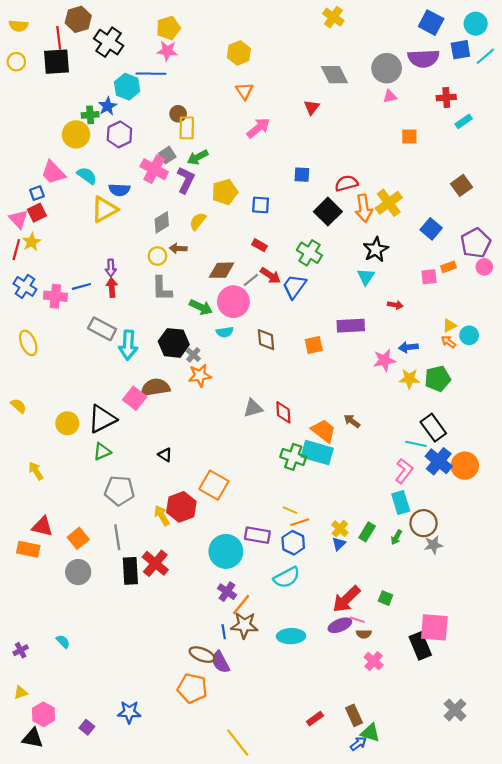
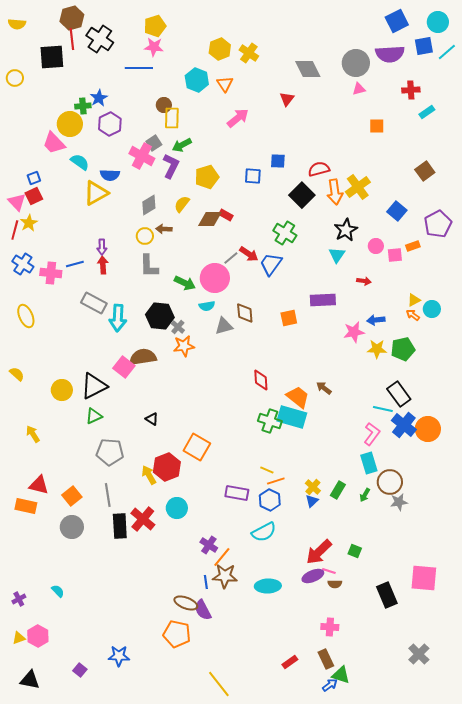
yellow cross: (333, 17) -> (249, 53), moved
blue square: (431, 23) -> (397, 21), turned 35
red line: (59, 38) -> (72, 39), moved
yellow circle: (16, 62) -> (15, 78), moved
cyan hexagon: (127, 87) -> (197, 80), moved
pink trapezoid: (53, 172) -> (54, 143), moved
blue square: (261, 205) -> (253, 176), moved
red rectangle: (260, 245) -> (226, 215), moved
pink circle: (484, 267) -> (376, 246), moved
brown diamond: (222, 270) -> (210, 219), moved
gray triangle: (253, 408) -> (224, 326), moved
cyan circle: (226, 551) -> (177, 508), moved, size x0.7
pink square: (434, 627) -> (424, 578), moved
pink cross: (374, 661) -> (330, 627), moved, turned -36
pink hexagon: (43, 714) -> (38, 636), moved

